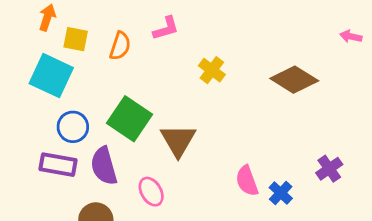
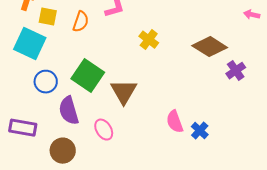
purple rectangle: (58, 165) -> (23, 128), moved
purple cross: (329, 169) -> (236, 71), moved

